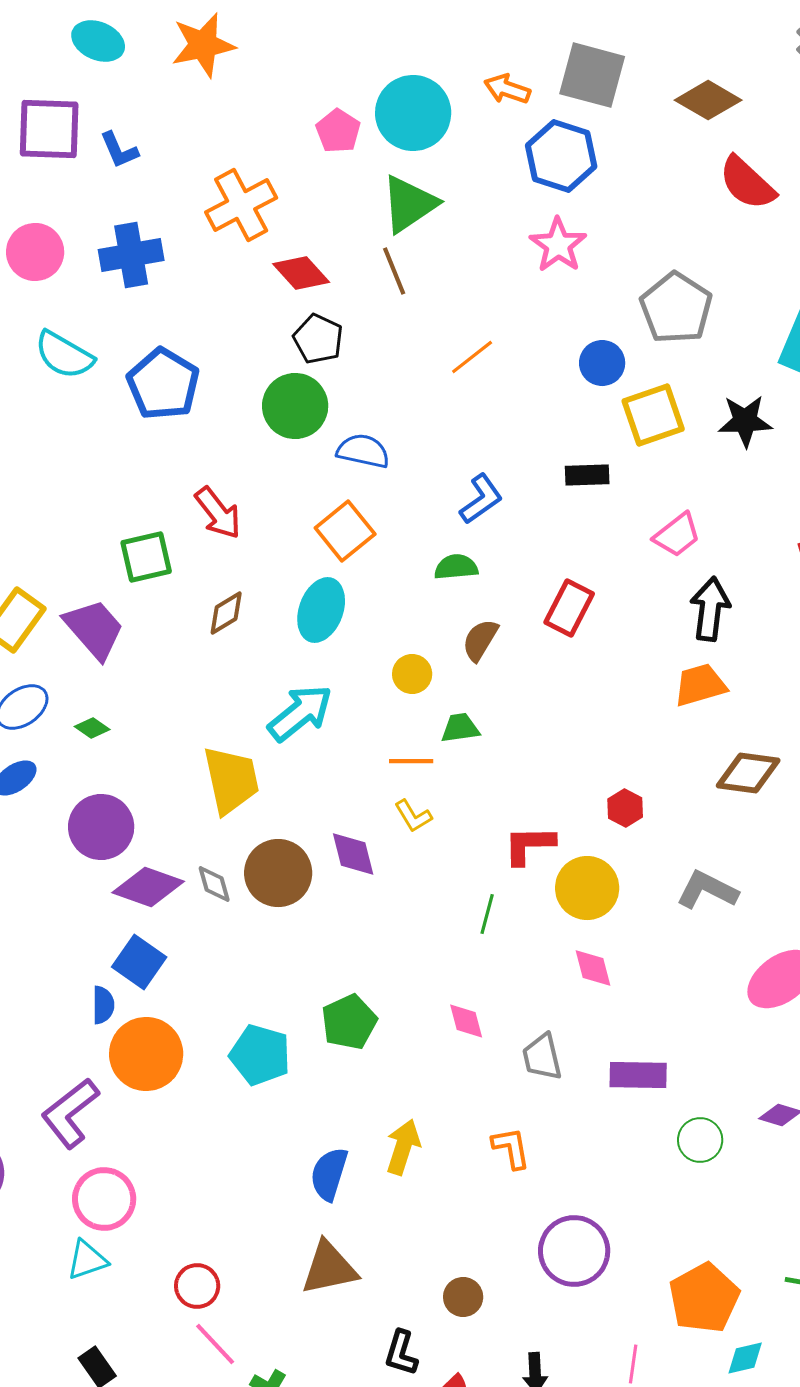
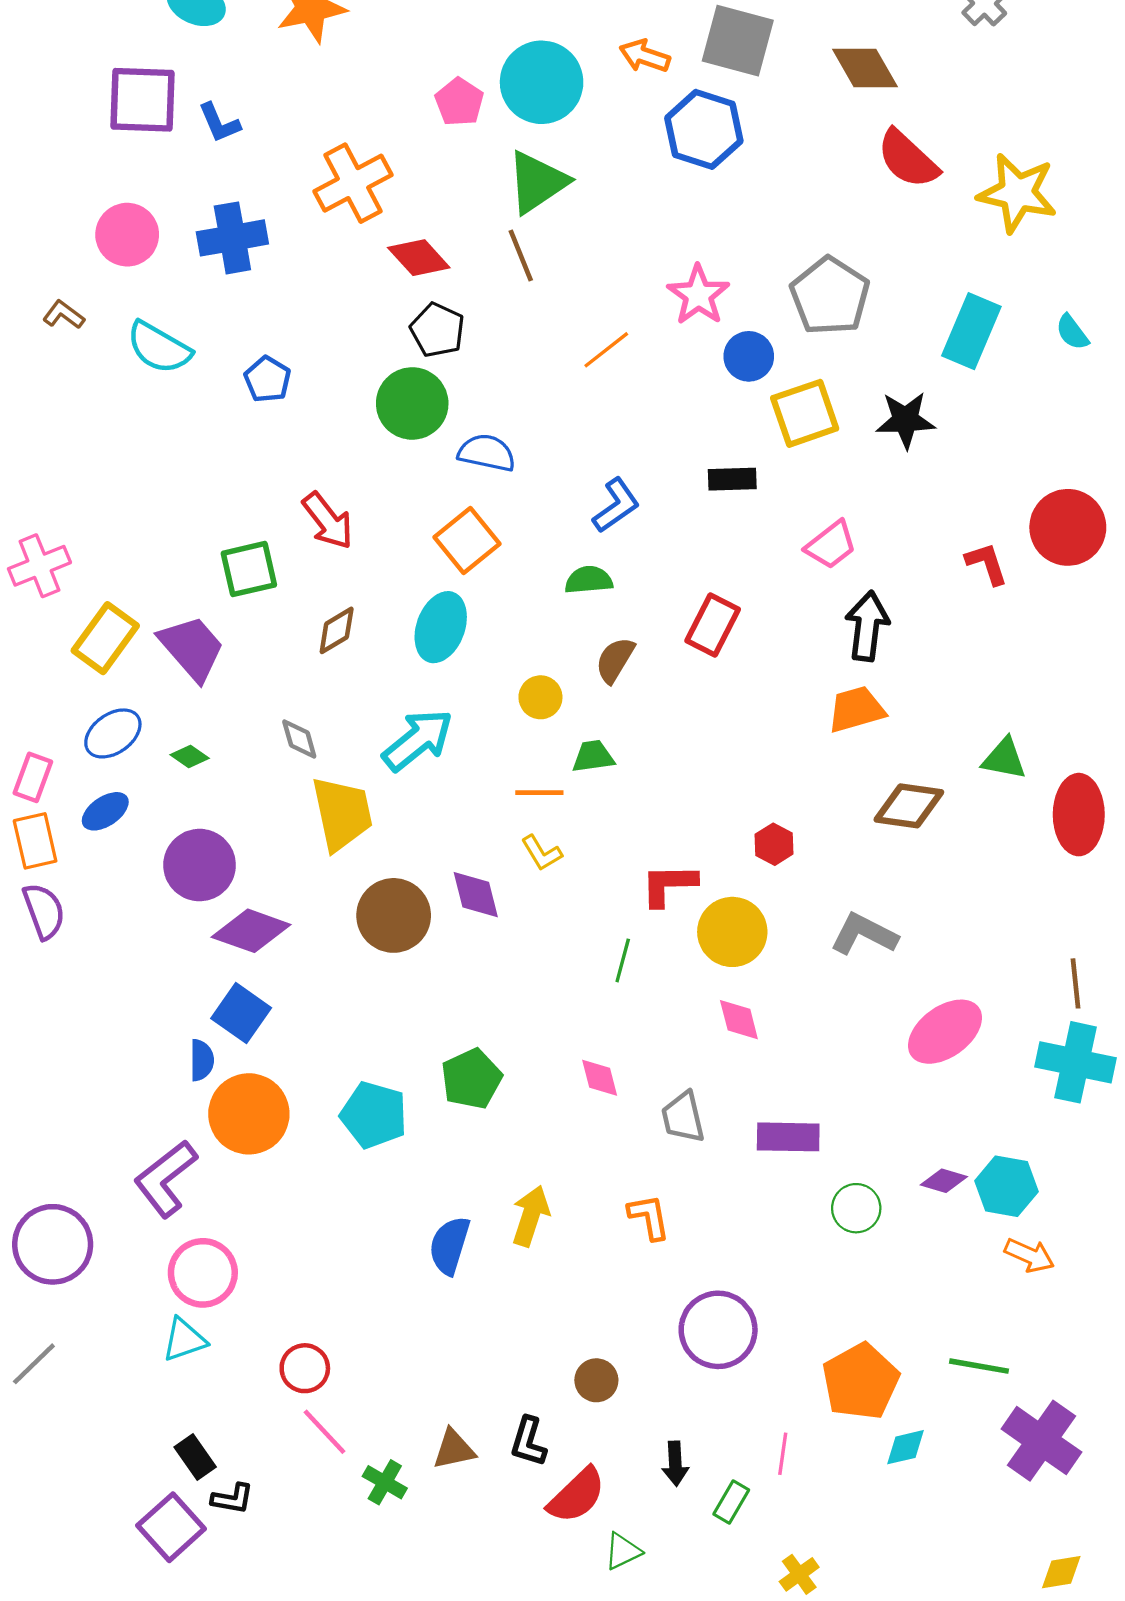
brown diamond: (708, 100) -> (865, 68), turned 30
pink star: (558, 245) -> (698, 295), moved
blue pentagon: (163, 384) -> (267, 379), size x0.6
gray diamond: (214, 884) -> (299, 739), moved
brown triangle: (329, 1268) -> (454, 1449), moved, size x0.7

